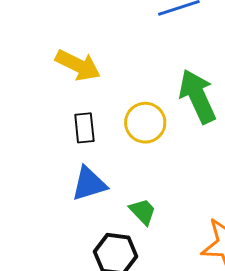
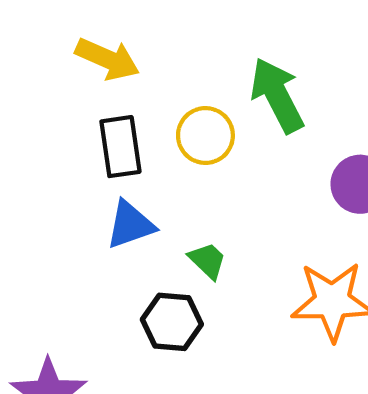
black rectangle: (84, 128) -> (120, 147), size x1.4

